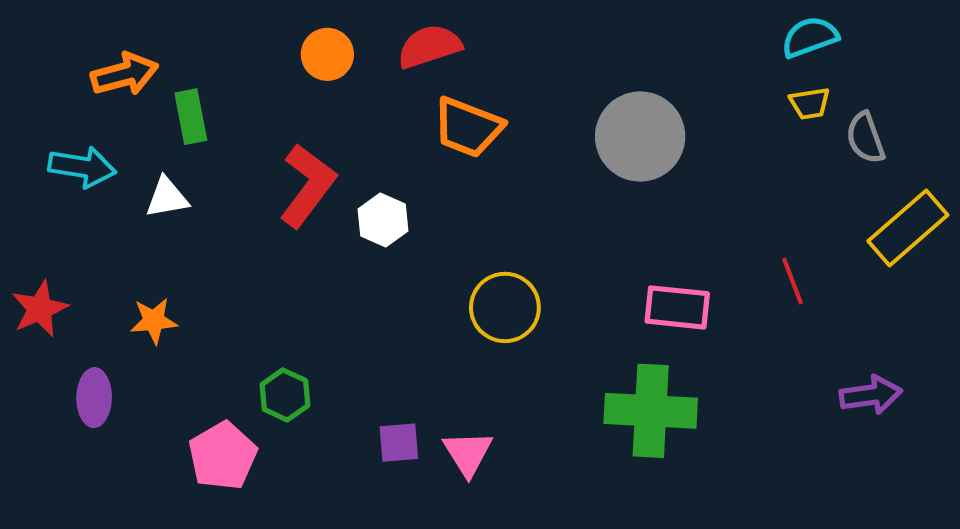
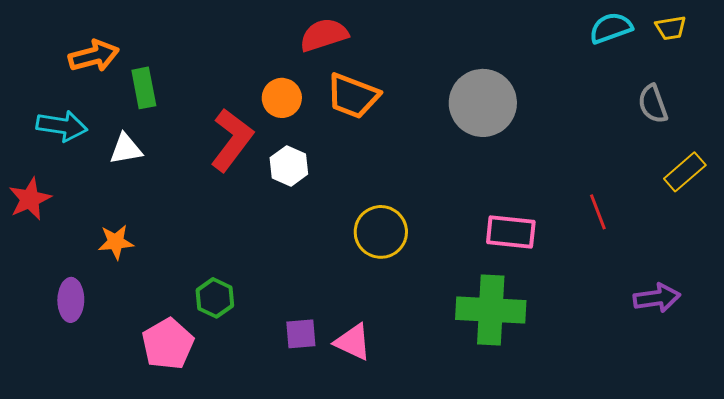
orange circle: (327, 54) -> (282, 98), moved
yellow trapezoid: (810, 103) -> (671, 28), moved
yellow rectangle: (908, 228) -> (685, 172), size x0.7
red star: (40, 309) -> (30, 199), moved
pink triangle: (468, 453) -> (353, 342), turned -33

